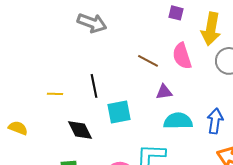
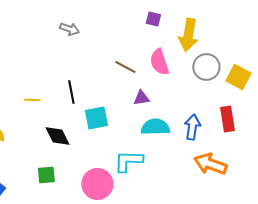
gray arrow: (92, 23) -> (69, 29), size x0.7

